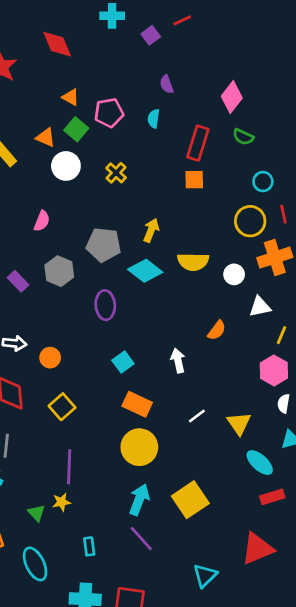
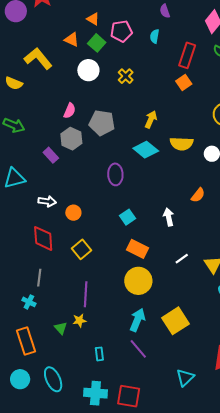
orange triangle: (46, 137) -> (72, 40), moved
orange square: (194, 180) -> (184, 82), turned -35
gray pentagon: (104, 245) -> (102, 123), moved
gray hexagon: (59, 271) -> (71, 139), moved
cyan ellipse: (35, 564) -> (53, 379), moved

